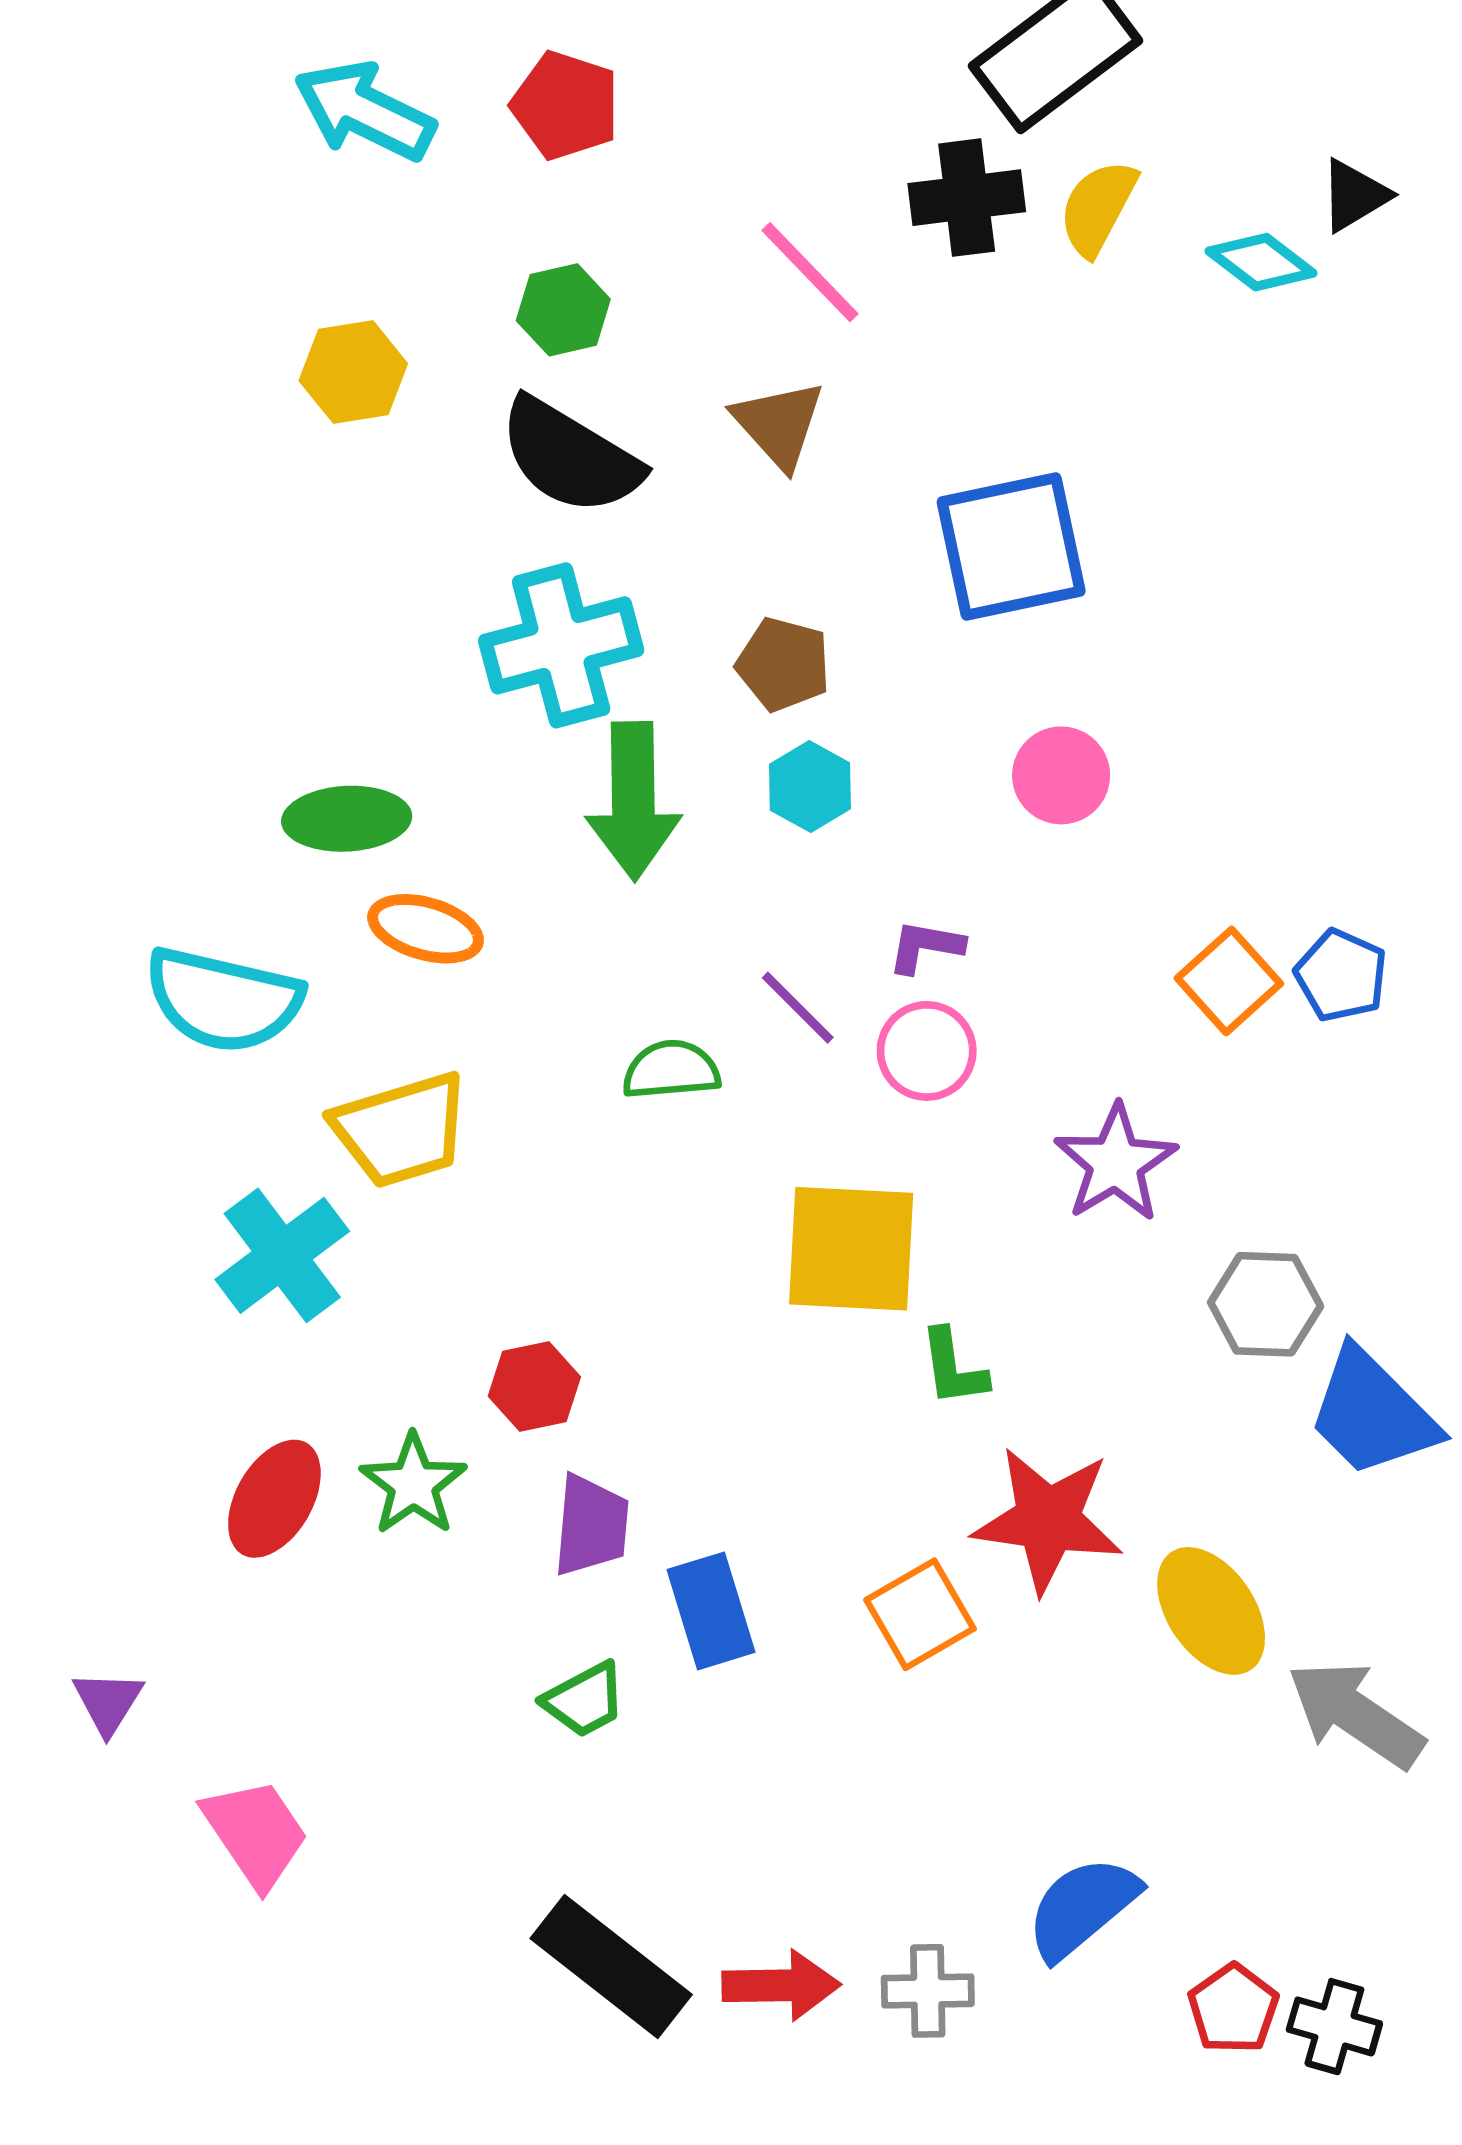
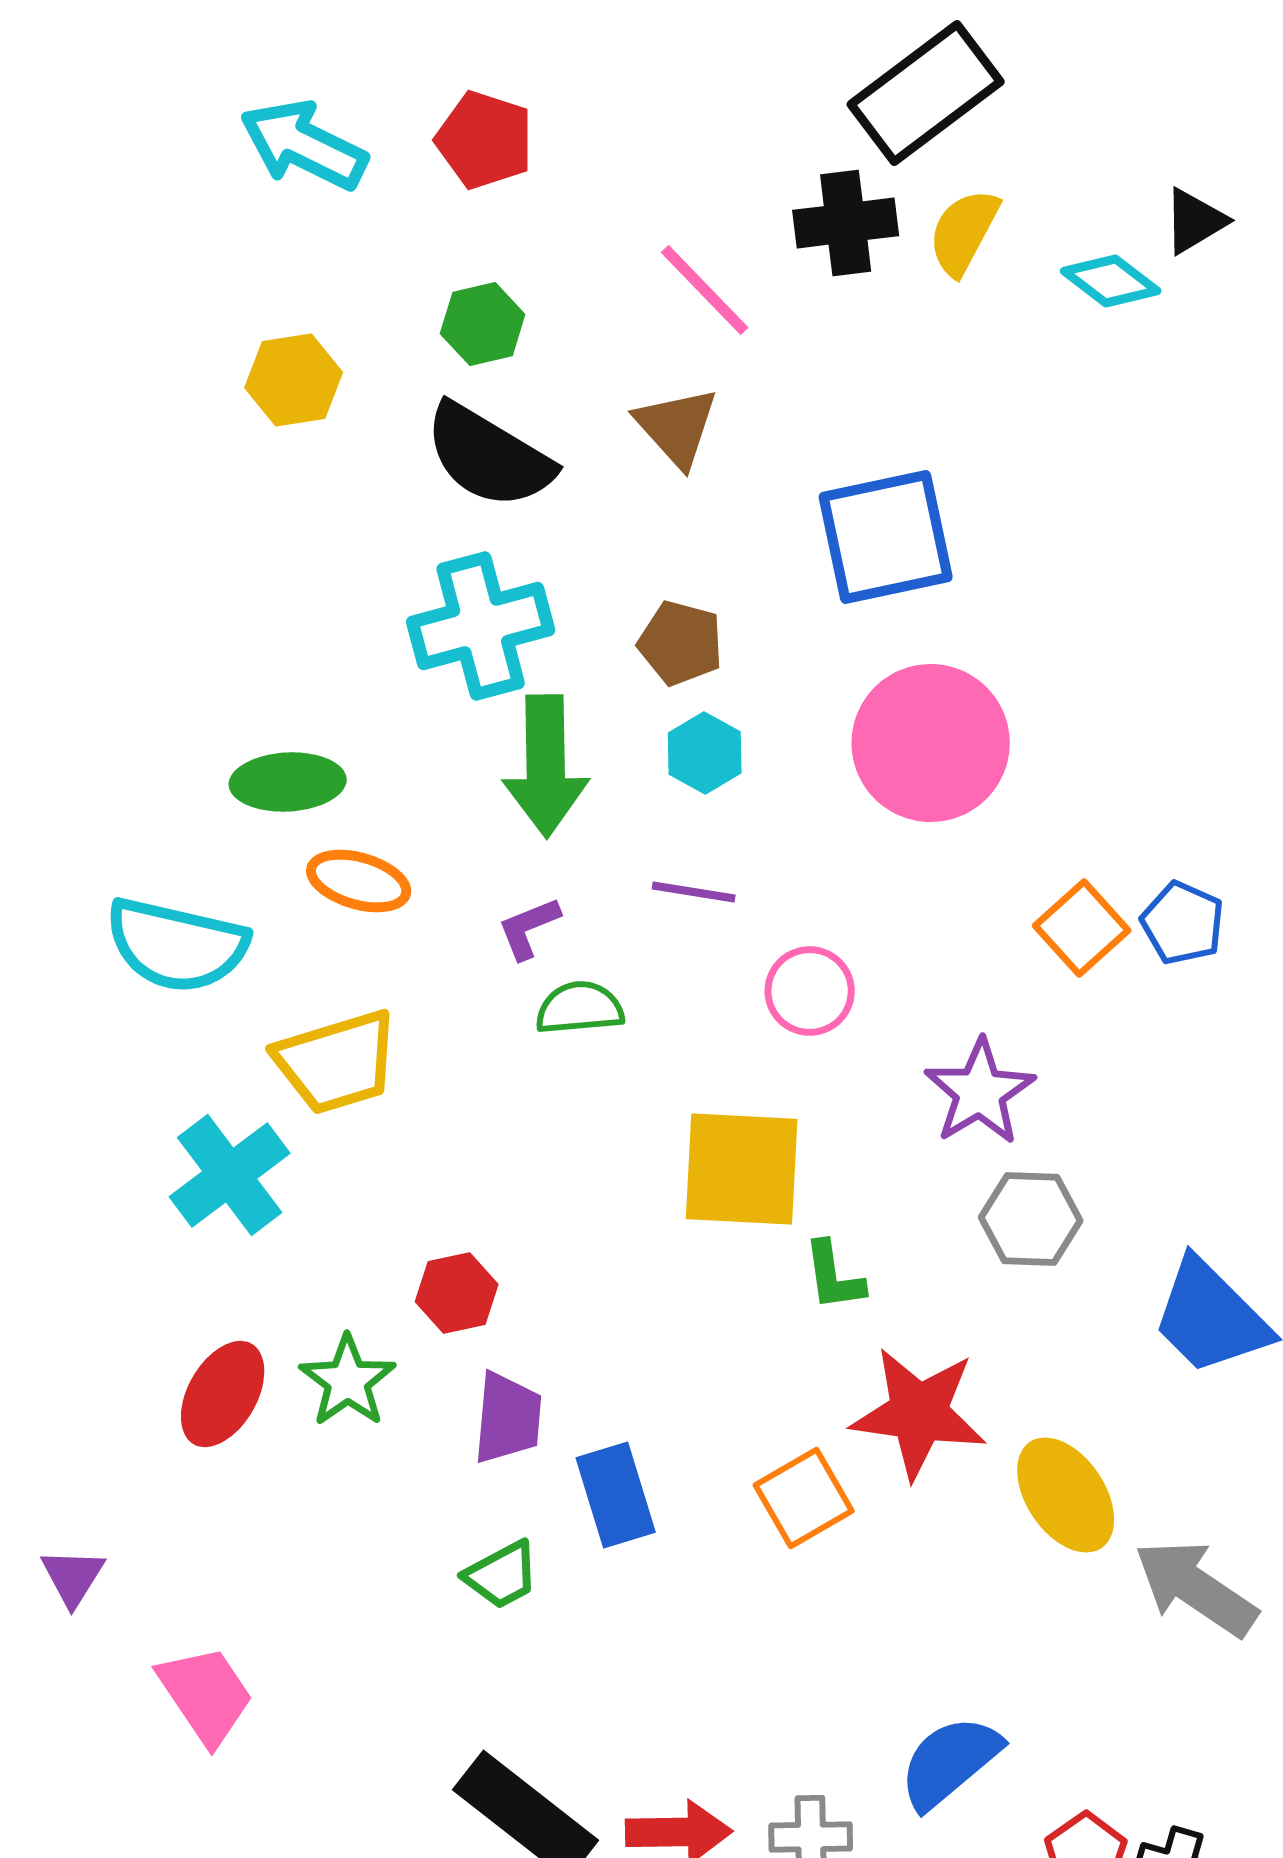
pink circle: (1061, 775) -> (931, 743), size x1.8
purple L-shape: (926, 947) -> (529, 928), moved, turned -32
purple line: (798, 1008) -> (694, 892), moved, turned -36
gray hexagon: (1266, 1304) -> (1031, 1219), moved

